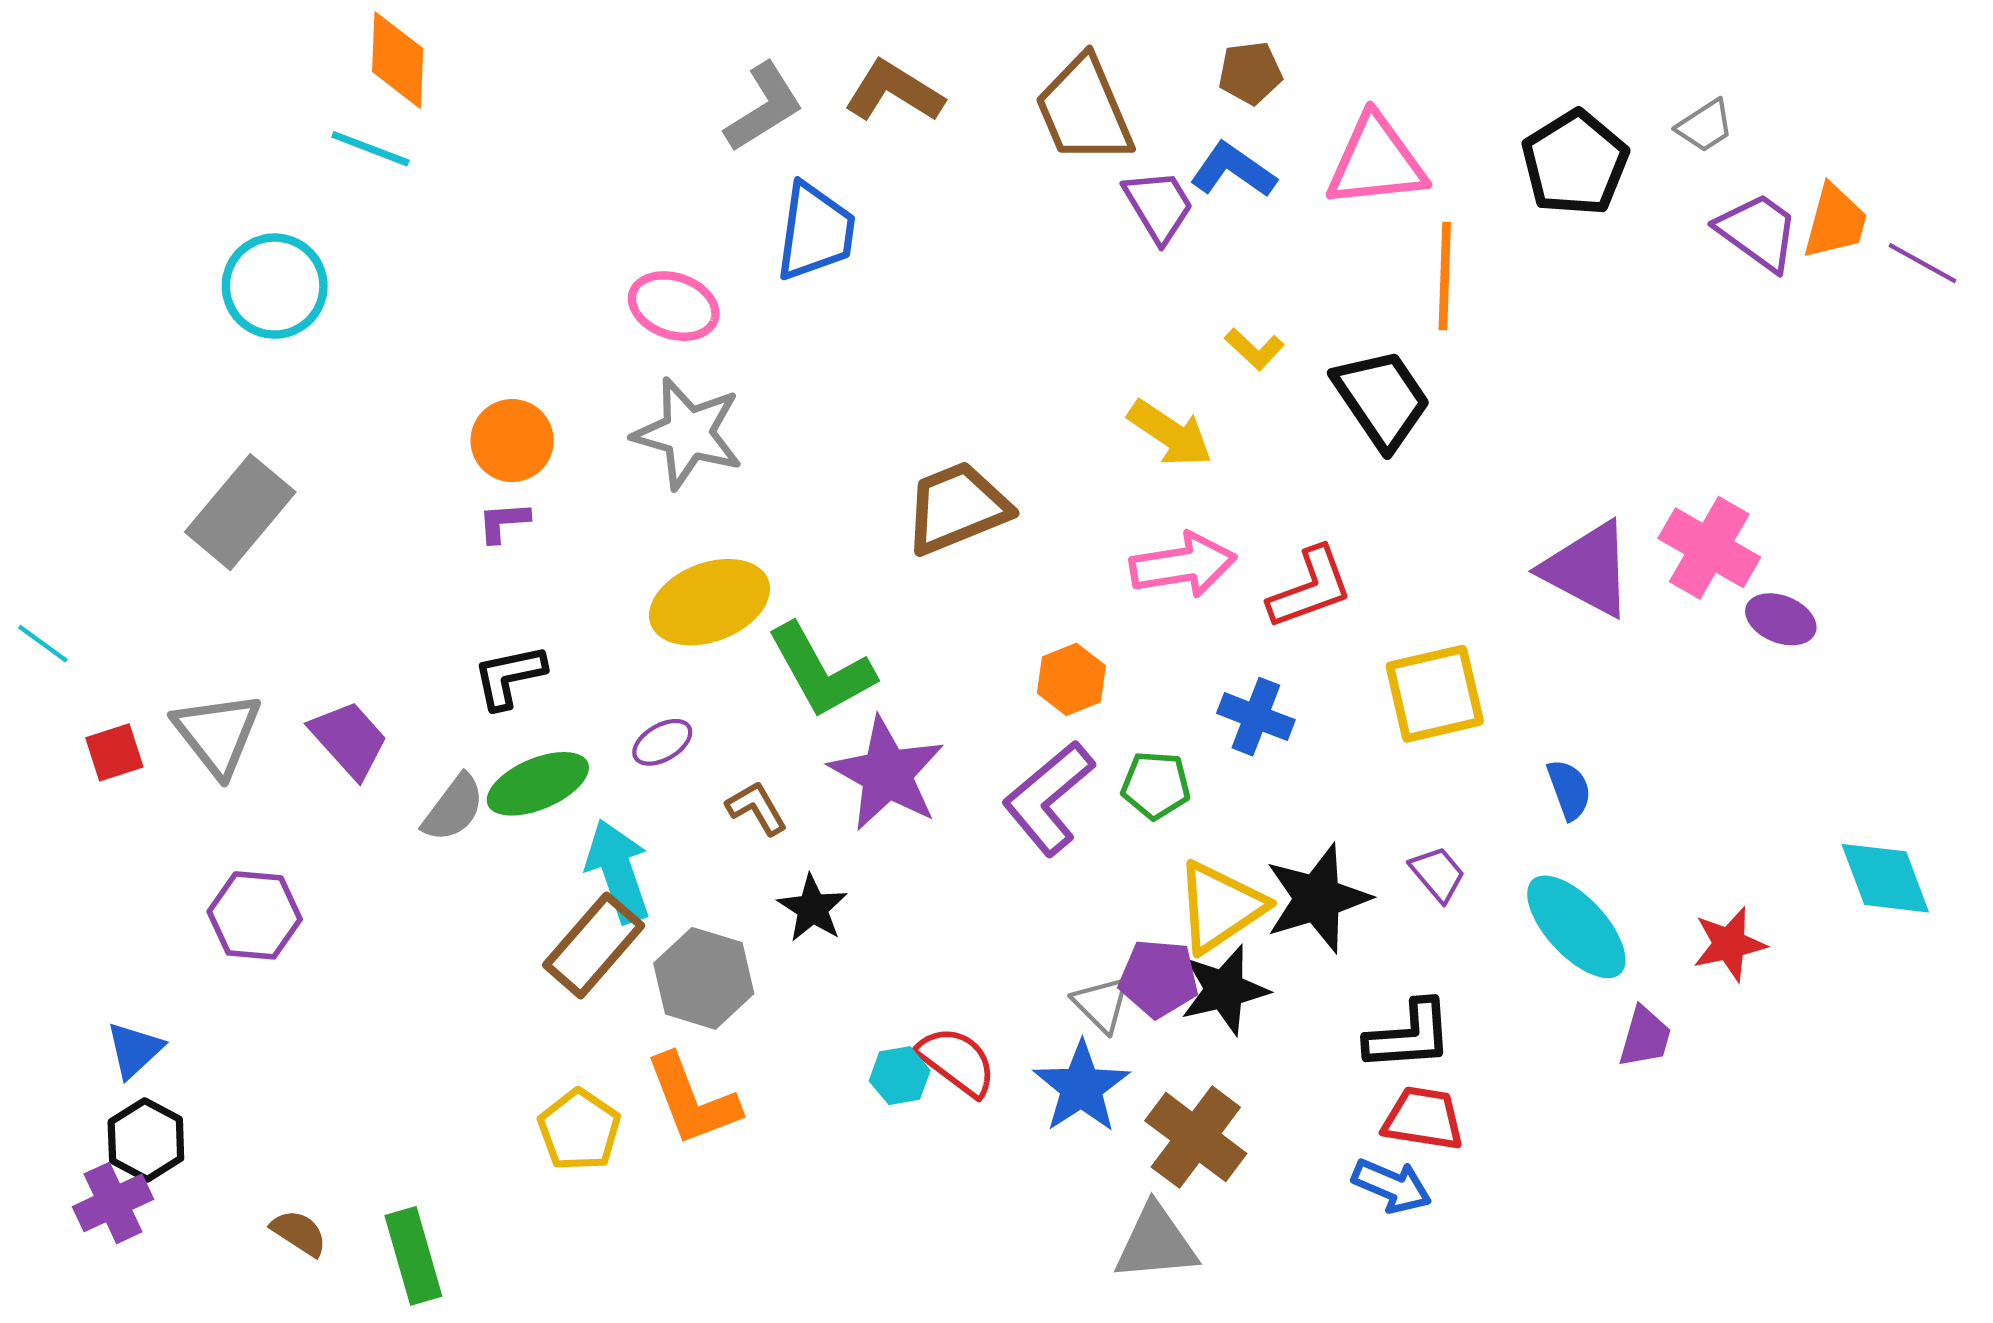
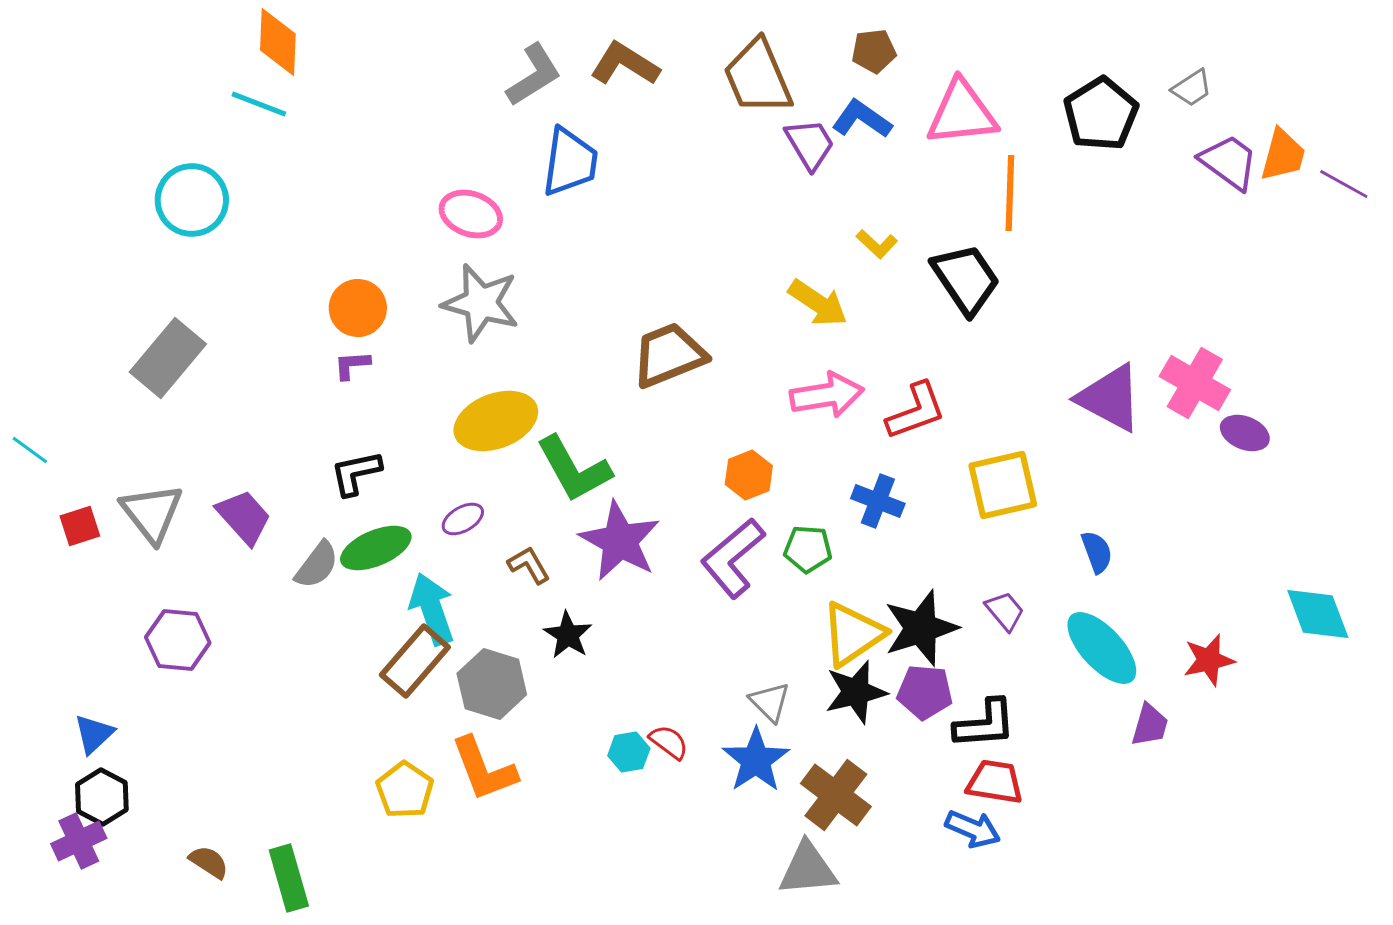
purple pentagon: (1159, 978) -> (925, 692), moved
red semicircle: (957, 1061) -> (669, 742), size x0.7

